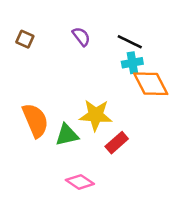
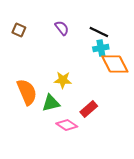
yellow star: (96, 115) -> (63, 80), moved, size x0.7
pink diamond: (80, 182) -> (67, 125), moved

